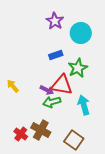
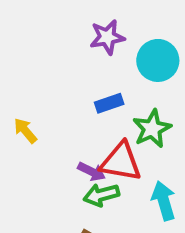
purple star: (55, 21) -> (107, 37), turned 30
yellow arrow: (13, 86) -> (25, 131), moved

